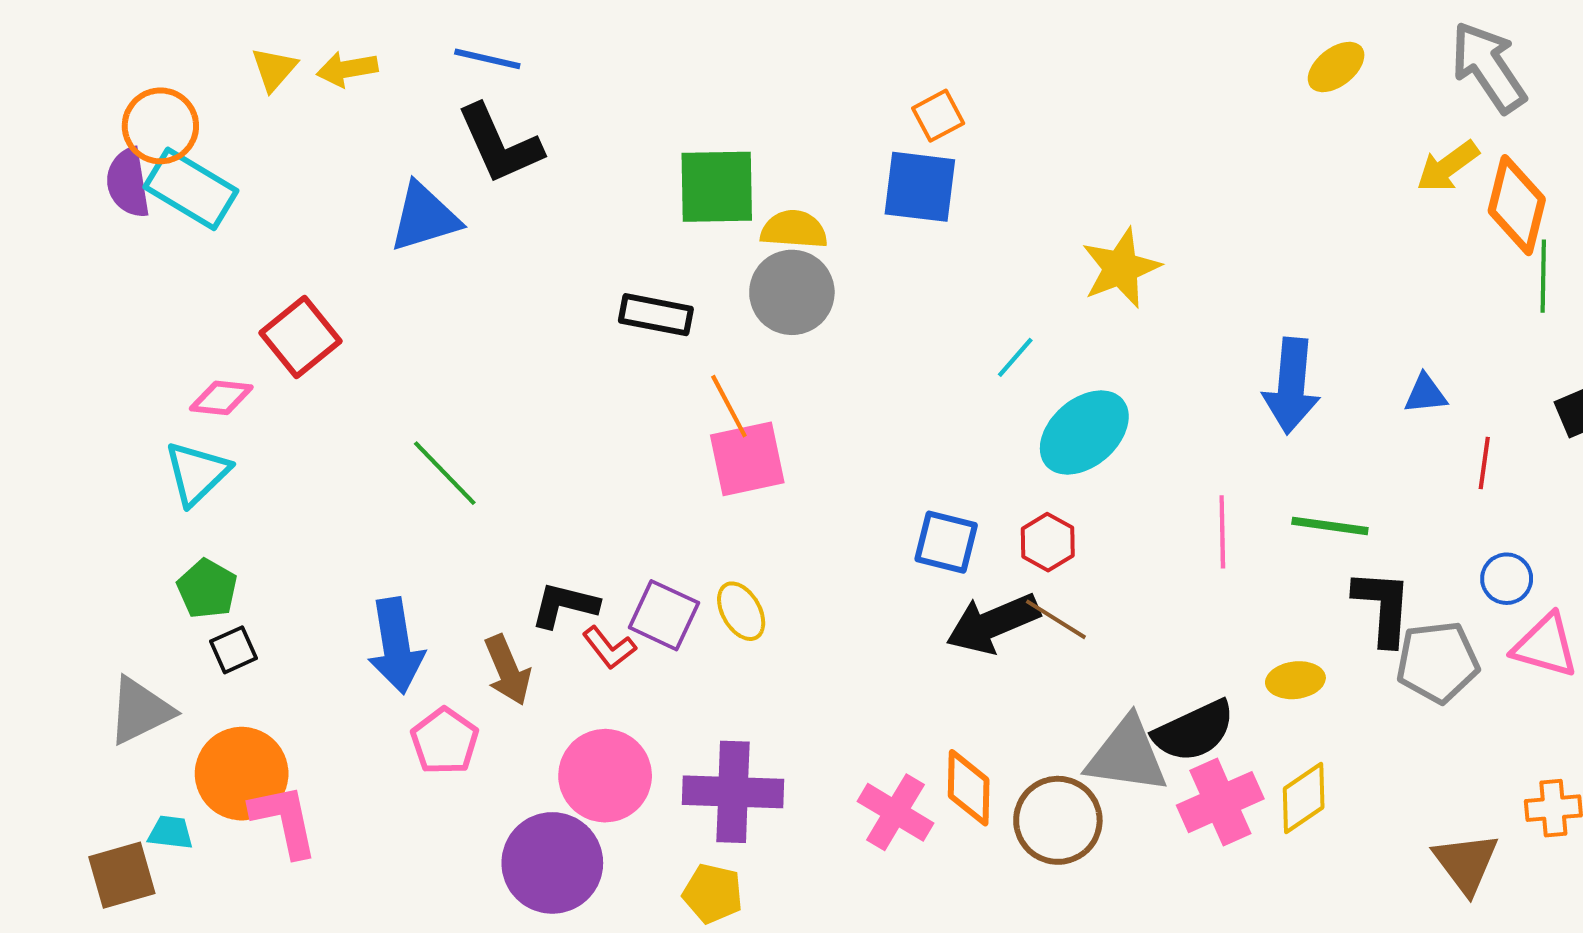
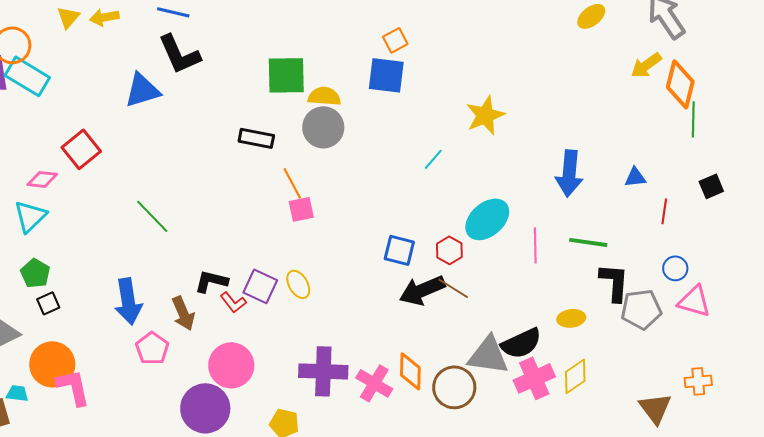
cyan ellipse: (1084, 432) -> (487, 219), moved
pink square: (747, 459) -> (301, 209), size x0.7
purple cross: (733, 792) -> (323, 371), moved

